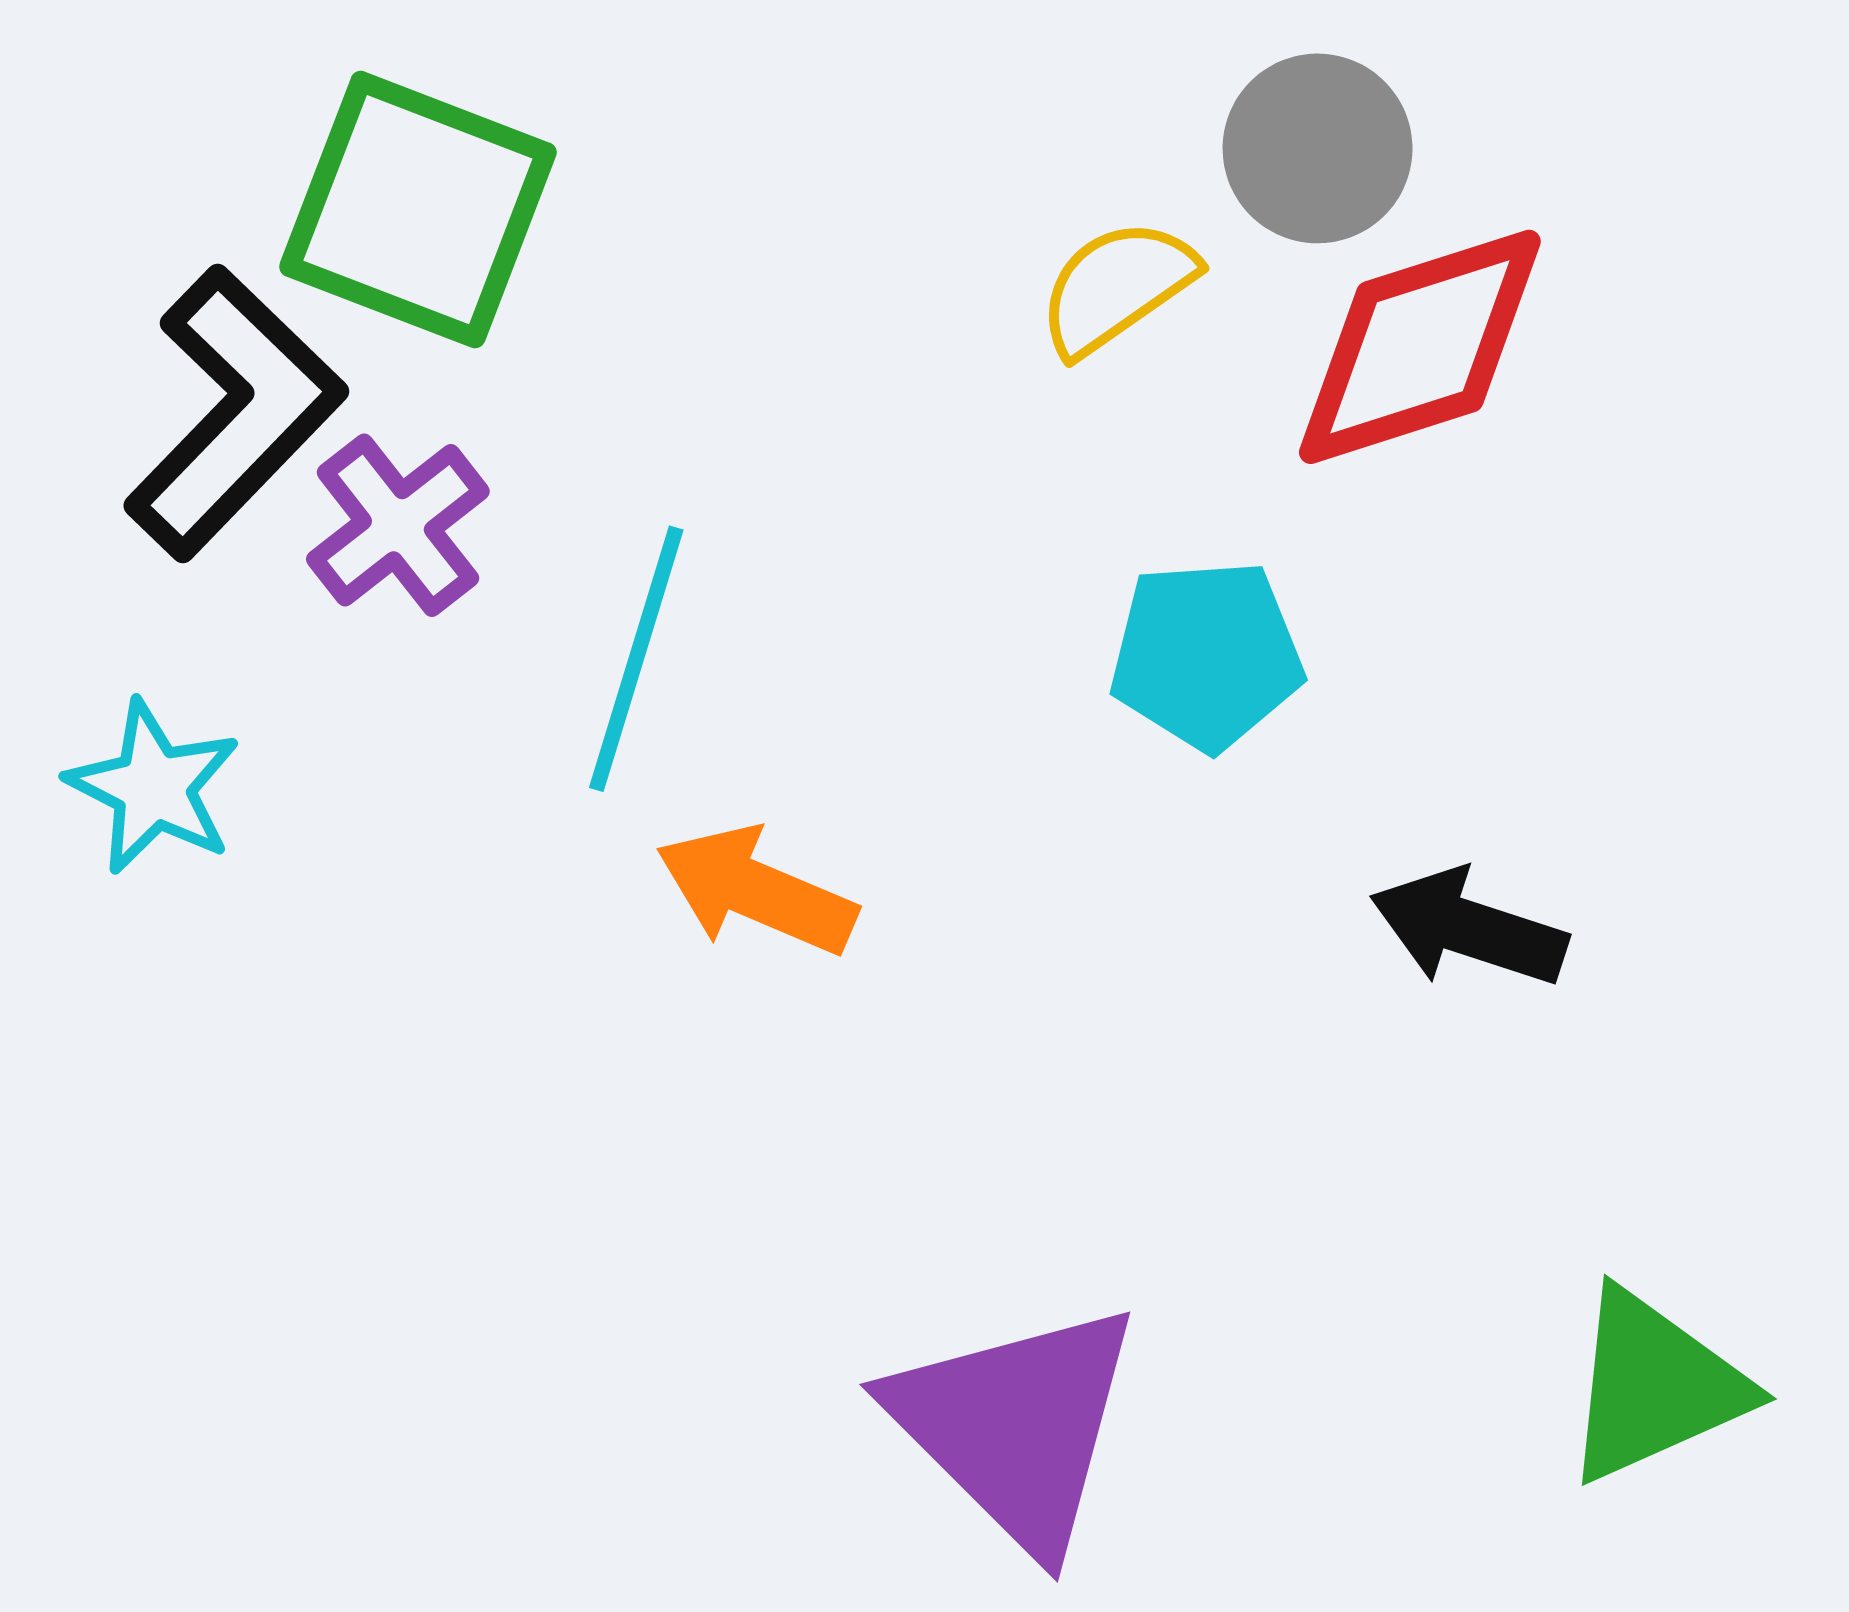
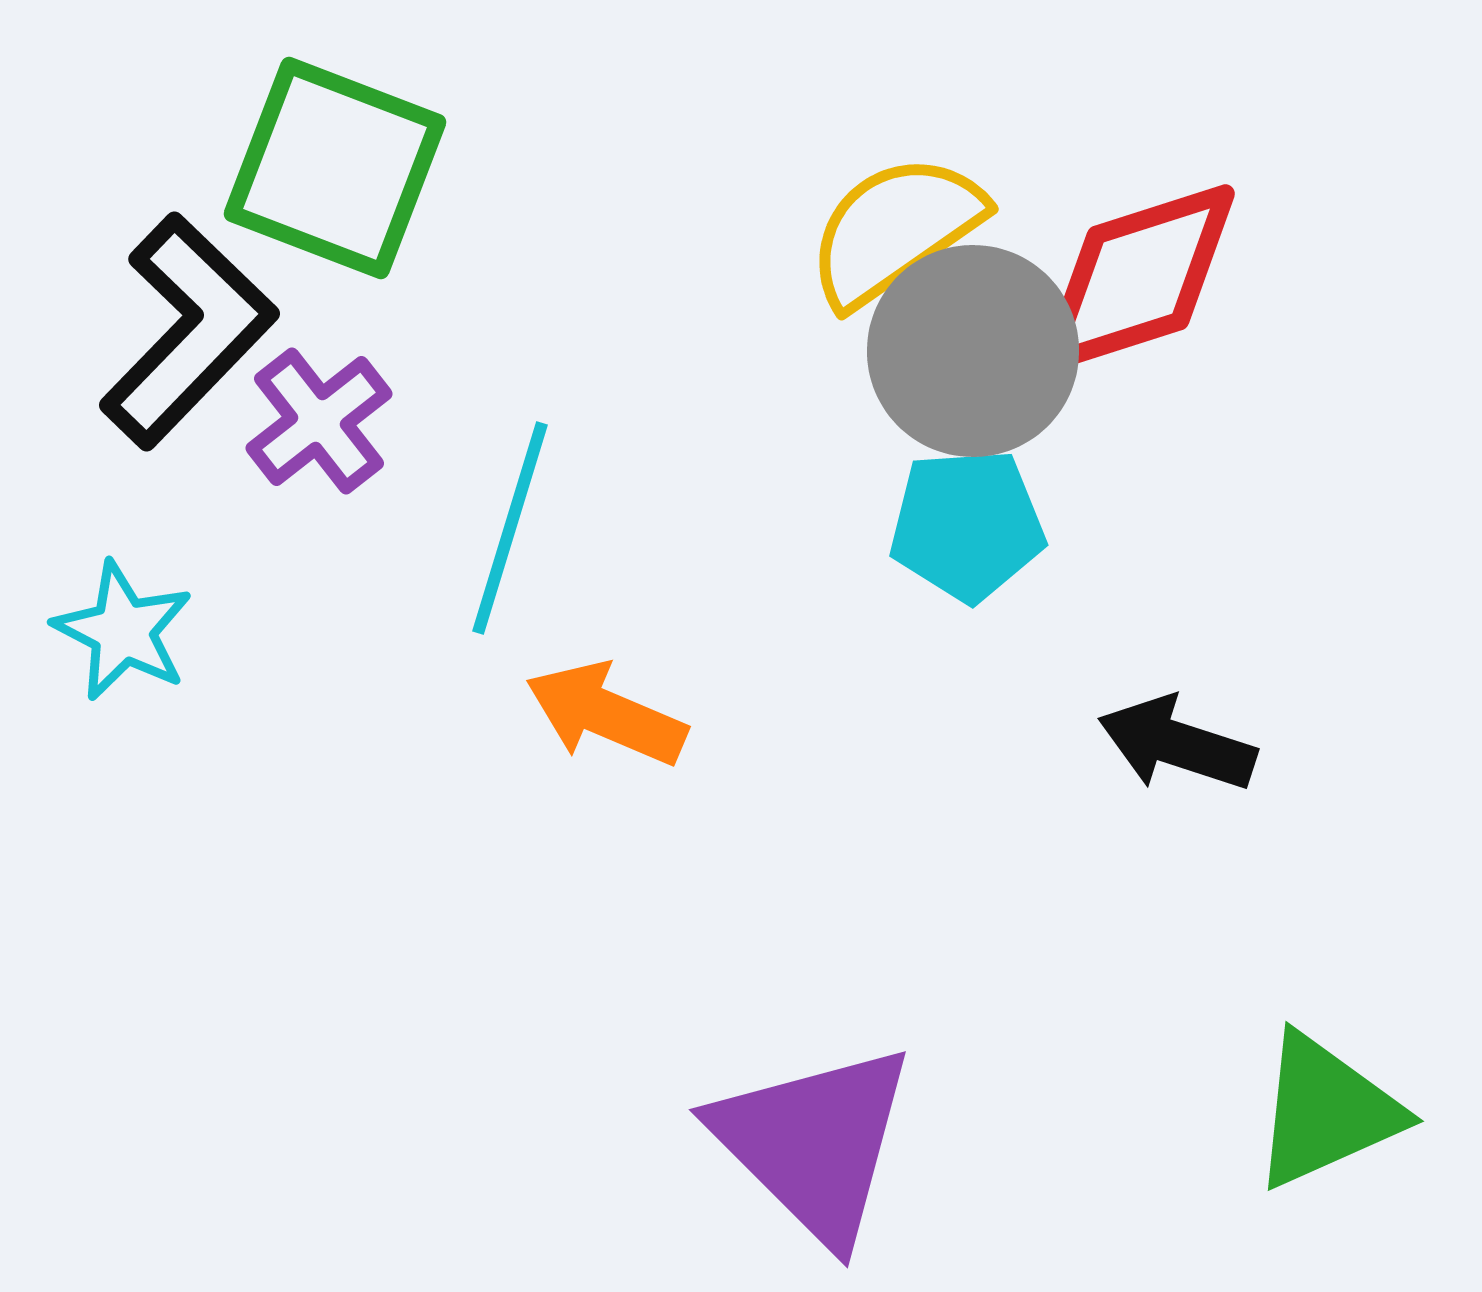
gray circle: (1318, 148) -> (973, 351), moved, size x1.4
yellow semicircle: (1117, 287) -> (895, 230), size x1.4

